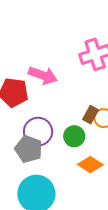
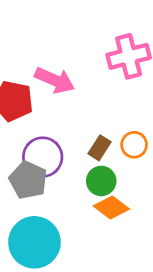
brown rectangle: (90, 115) -> (100, 148), moved
green circle: (74, 136) -> (101, 181), moved

